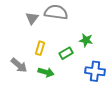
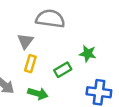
gray triangle: (32, 18) -> (25, 41), moved

